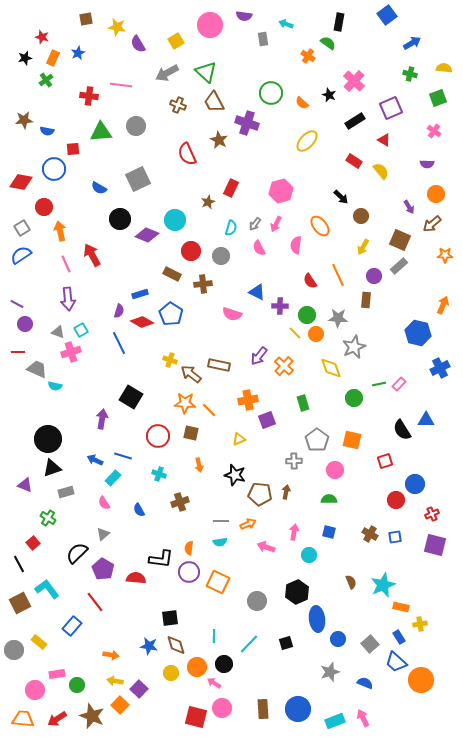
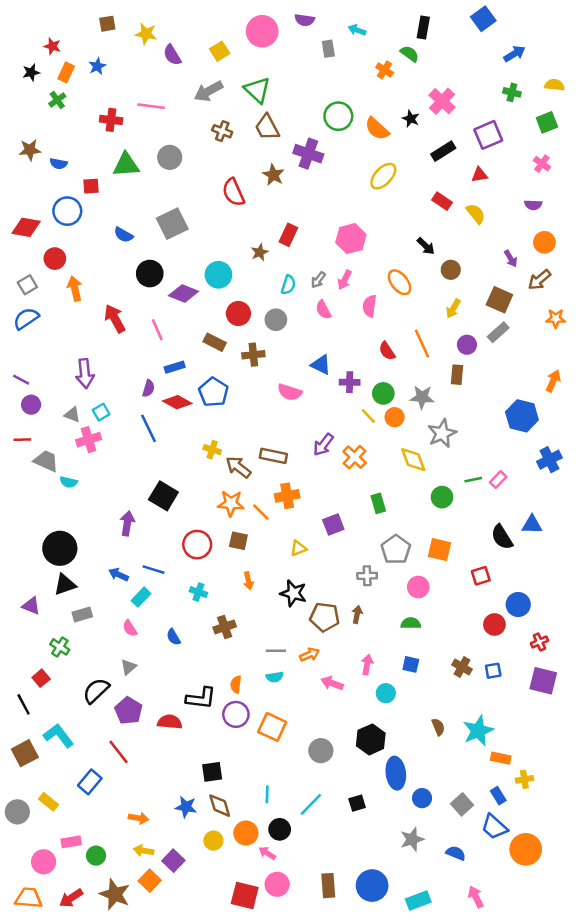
orange semicircle: (302, 103) -> (377, 129), size x1.5
red triangle: (384, 140) -> (479, 175), turned -40
pink line: (66, 264) -> (157, 330), moved
orange cross: (248, 400) -> (287, 496), moved
pink arrow: (363, 718) -> (476, 897), moved

